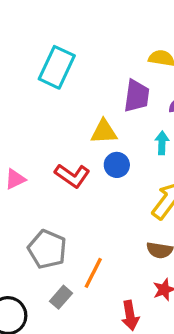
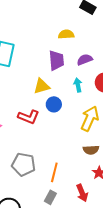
gray rectangle: (61, 297) -> (50, 197), moved

